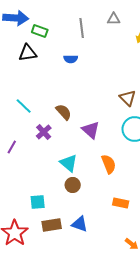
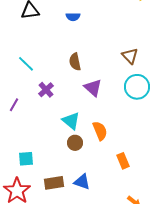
brown semicircle: (64, 112) -> (75, 62), moved, turned -150
orange semicircle: (109, 164) -> (100, 131), moved
cyan square: (38, 202) -> (26, 159), moved
orange rectangle: (121, 203) -> (123, 161), turned 56

